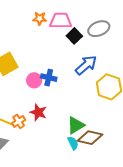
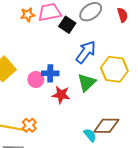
red star: (38, 112) -> (61, 95), moved
green triangle: (76, 125) -> (87, 83), moved

